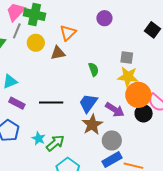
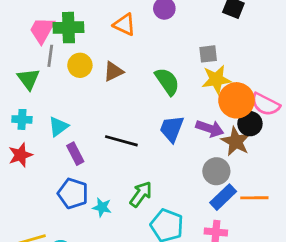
orange triangle: (68, 33) -> (124, 25), moved, turned -36
green semicircle: (94, 69) -> (167, 81), size x1.5
black line: (51, 102) -> (121, 141), turned 30
purple rectangle: (17, 103) -> (75, 154), turned 49
brown star: (92, 125) -> (236, 141), moved
cyan star: (39, 138) -> (102, 207), moved

